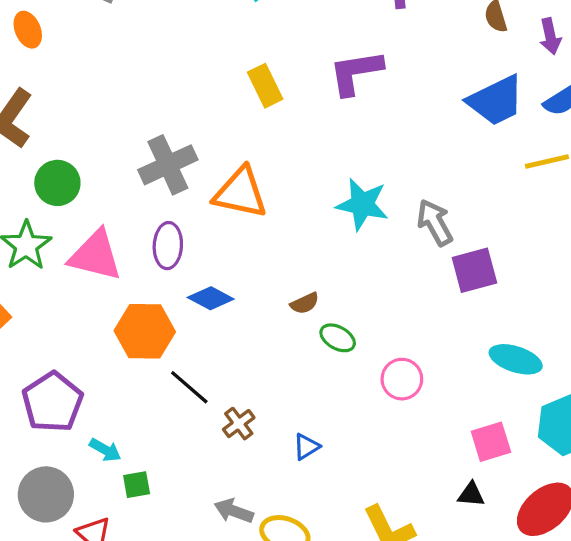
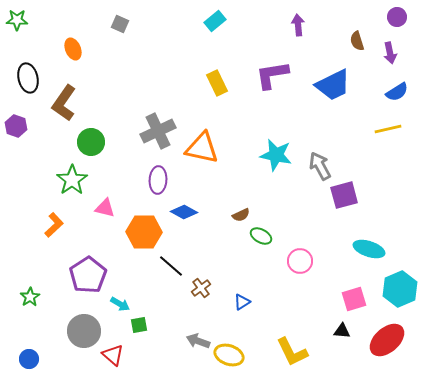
blue trapezoid: (496, 101) -> (333, 85), moved
pink triangle: (95, 255) -> (105, 208), moved, size x0.6

